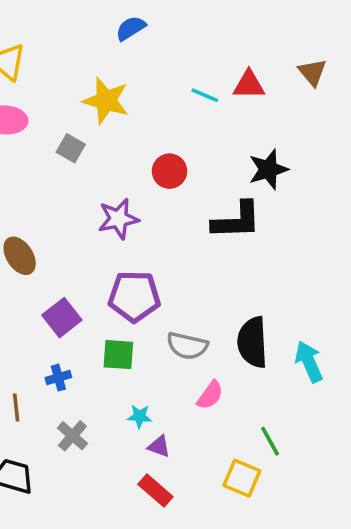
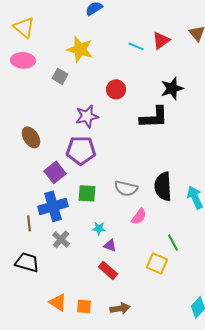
red triangle: (249, 85) -> (161, 40), turned -36
purple pentagon: (134, 296) -> (81, 150), moved
blue cross: (58, 378) -> (53, 206), size x2.0

